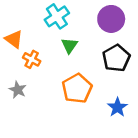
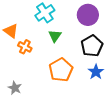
gray star: (18, 90) -> (15, 88), moved
blue star: (117, 107) -> (96, 72), moved

